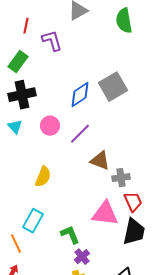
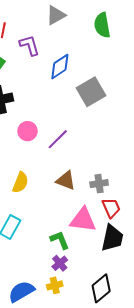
blue diamond: (80, 95) -> (60, 67), moved
brown triangle: (100, 161) -> (66, 181), moved
green L-shape: (70, 235) -> (60, 240), moved

